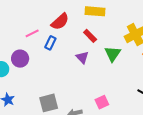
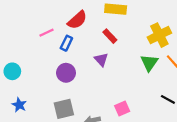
green triangle: (113, 54) -> (149, 63), moved
purple circle: (20, 59) -> (66, 73), moved

